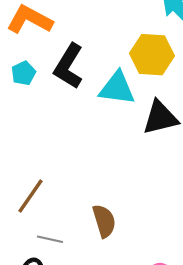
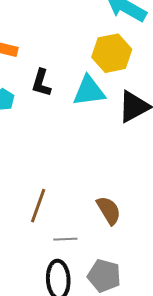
black L-shape: (69, 66) -> (41, 83), size x0.7

